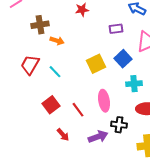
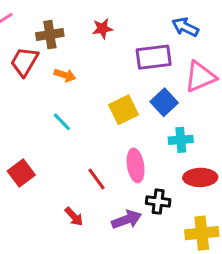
brown cross: (40, 25) -> (50, 35), moved
purple rectangle: (116, 29) -> (154, 57), size x1.6
red trapezoid: (30, 65) -> (24, 62), moved
red square: (51, 105) -> (21, 173), moved

